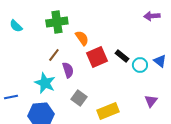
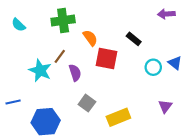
black rectangle: (122, 56) -> (134, 39), moved
red square: (97, 57) -> (107, 59), turned 35
cyan star: (45, 83) -> (40, 70), moved

